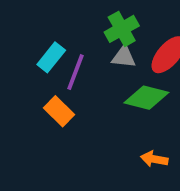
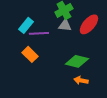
purple line: (75, 72) -> (39, 33), turned 66
green diamond: (146, 98) -> (77, 61), moved

